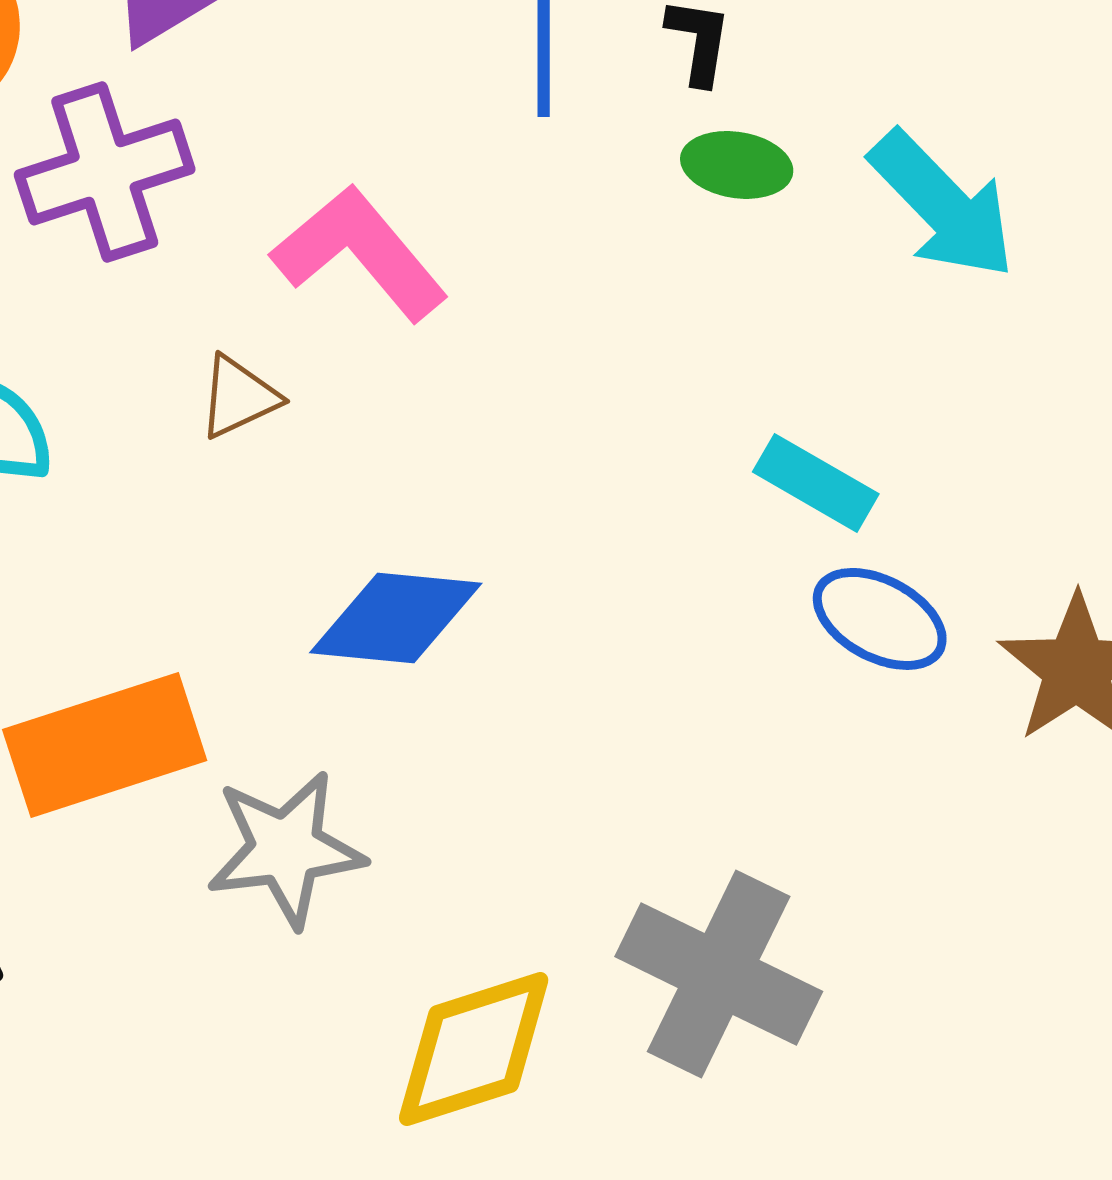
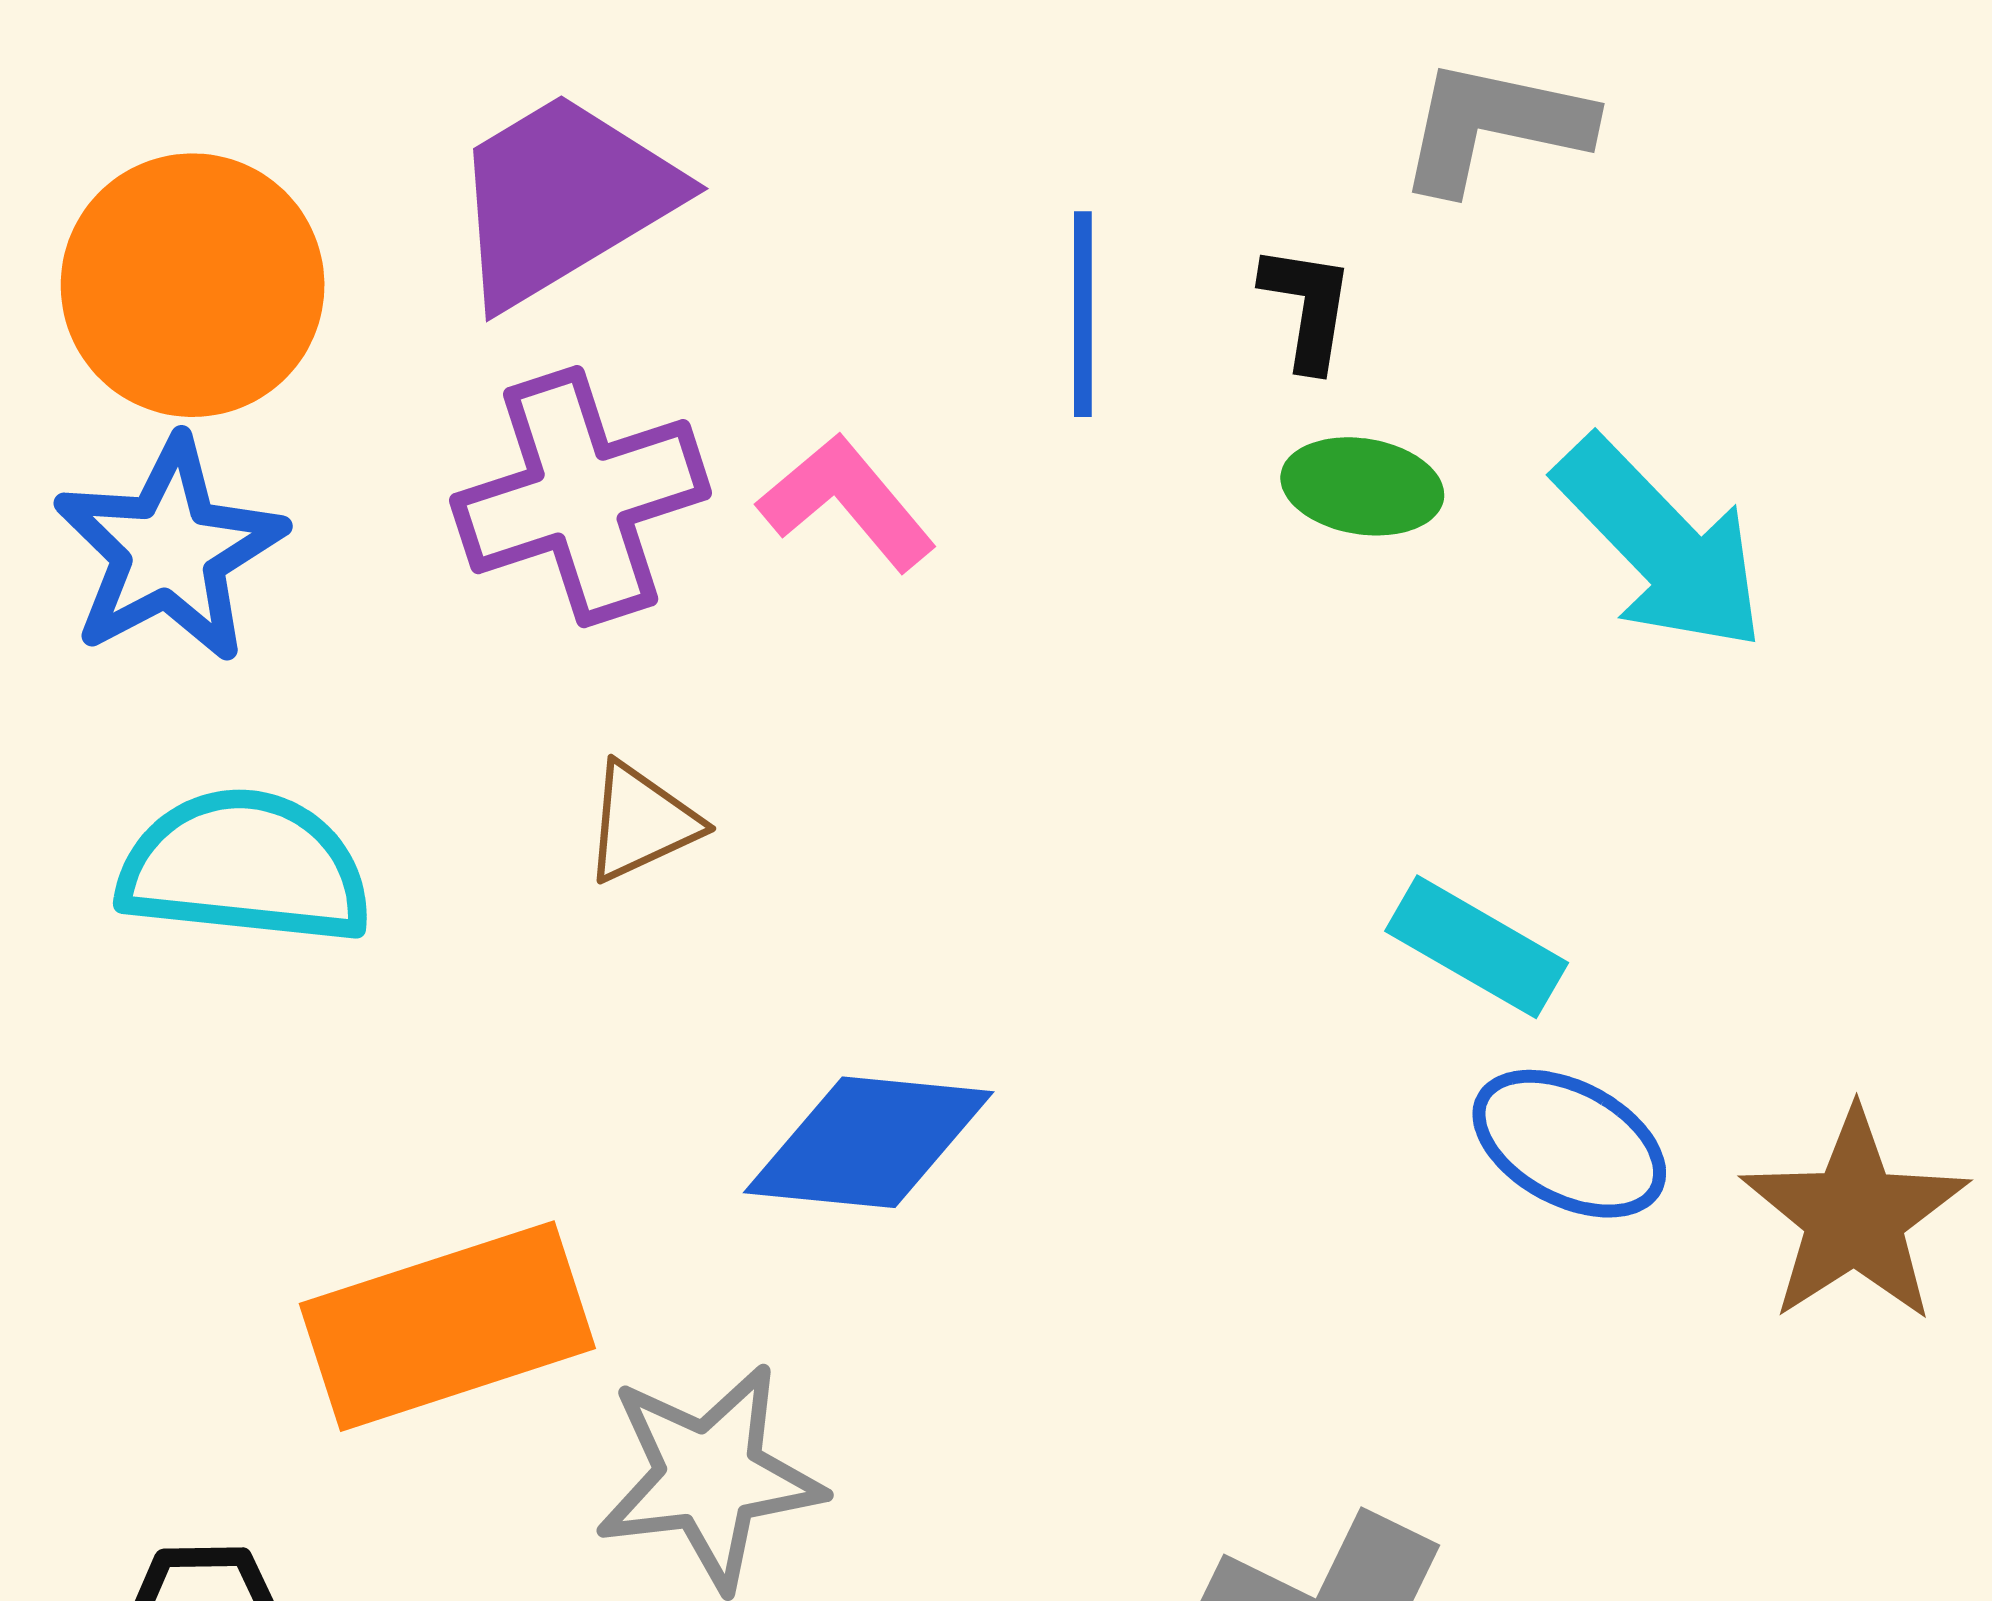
purple cross: (105, 172) -> (581, 497), moved
pink L-shape: (360, 253) -> (847, 502), moved, size x0.7

